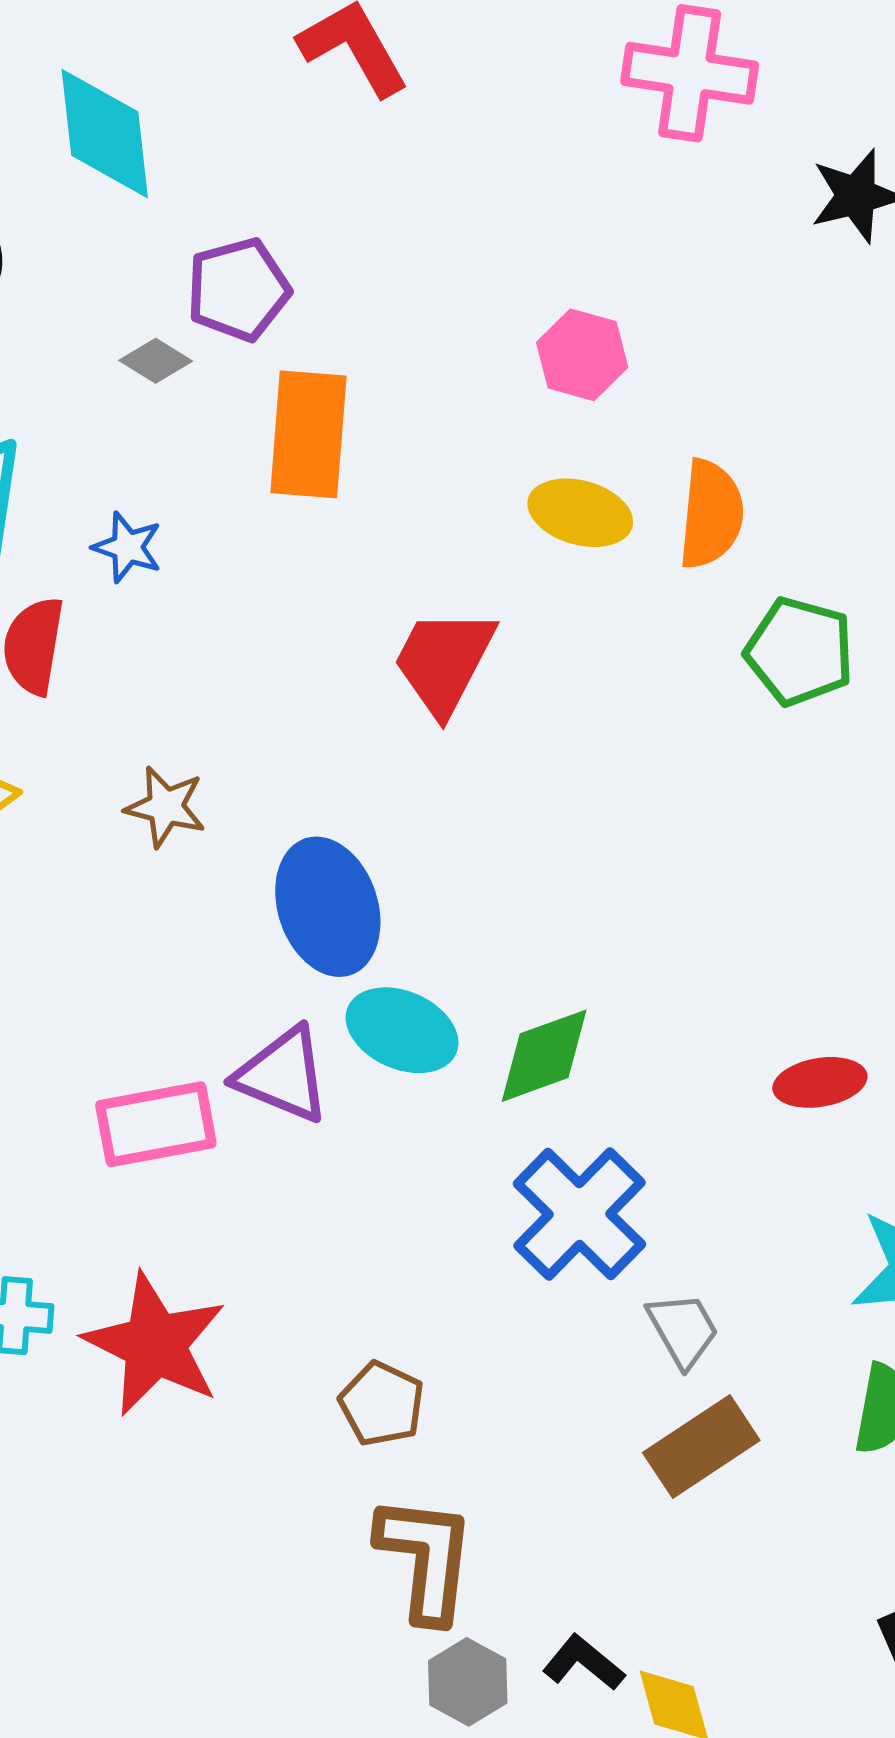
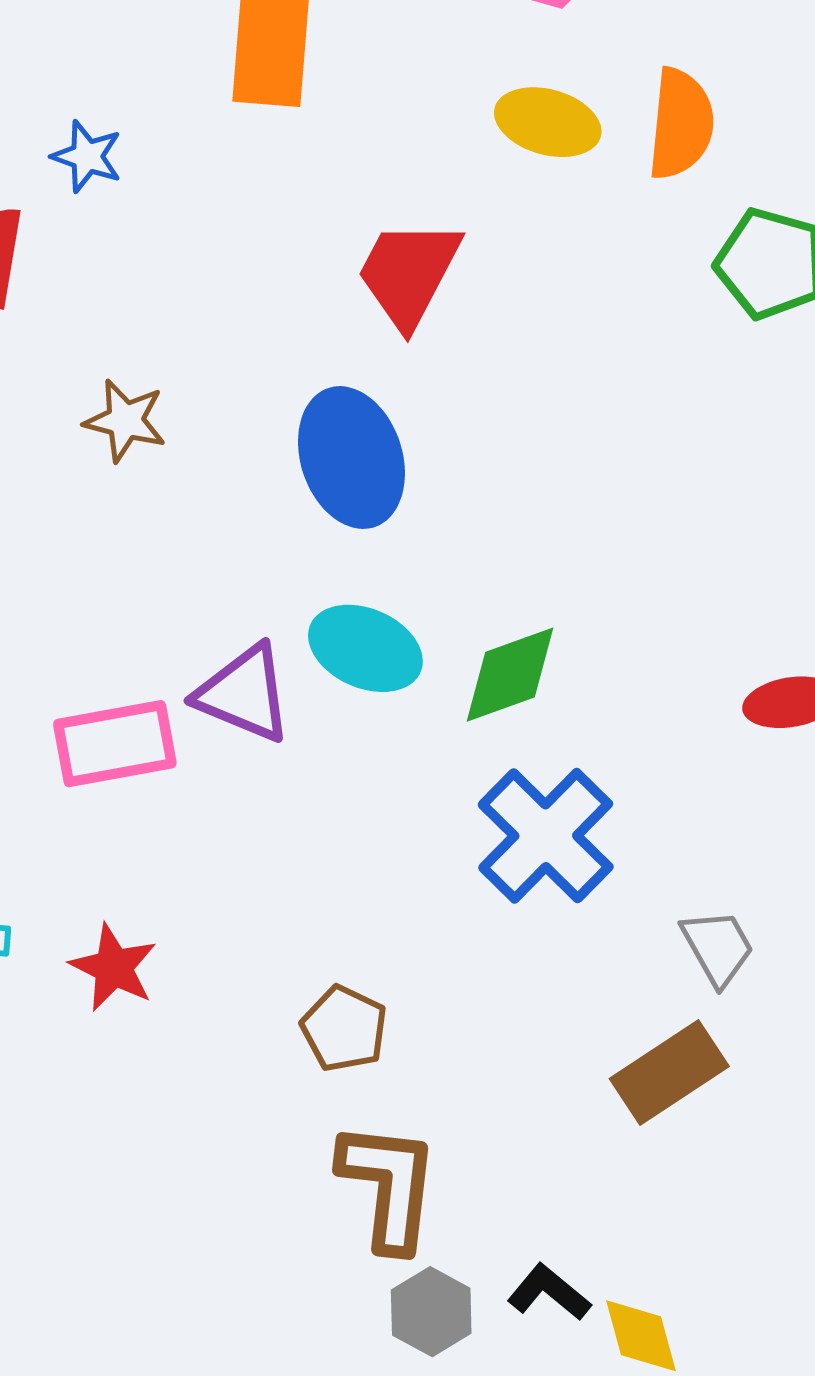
blue ellipse: (328, 907) -> (351, 458), moved
gray trapezoid: (683, 1330) -> (718, 947), moved
red star: (155, 1344) -> (113, 968), size x0.6

